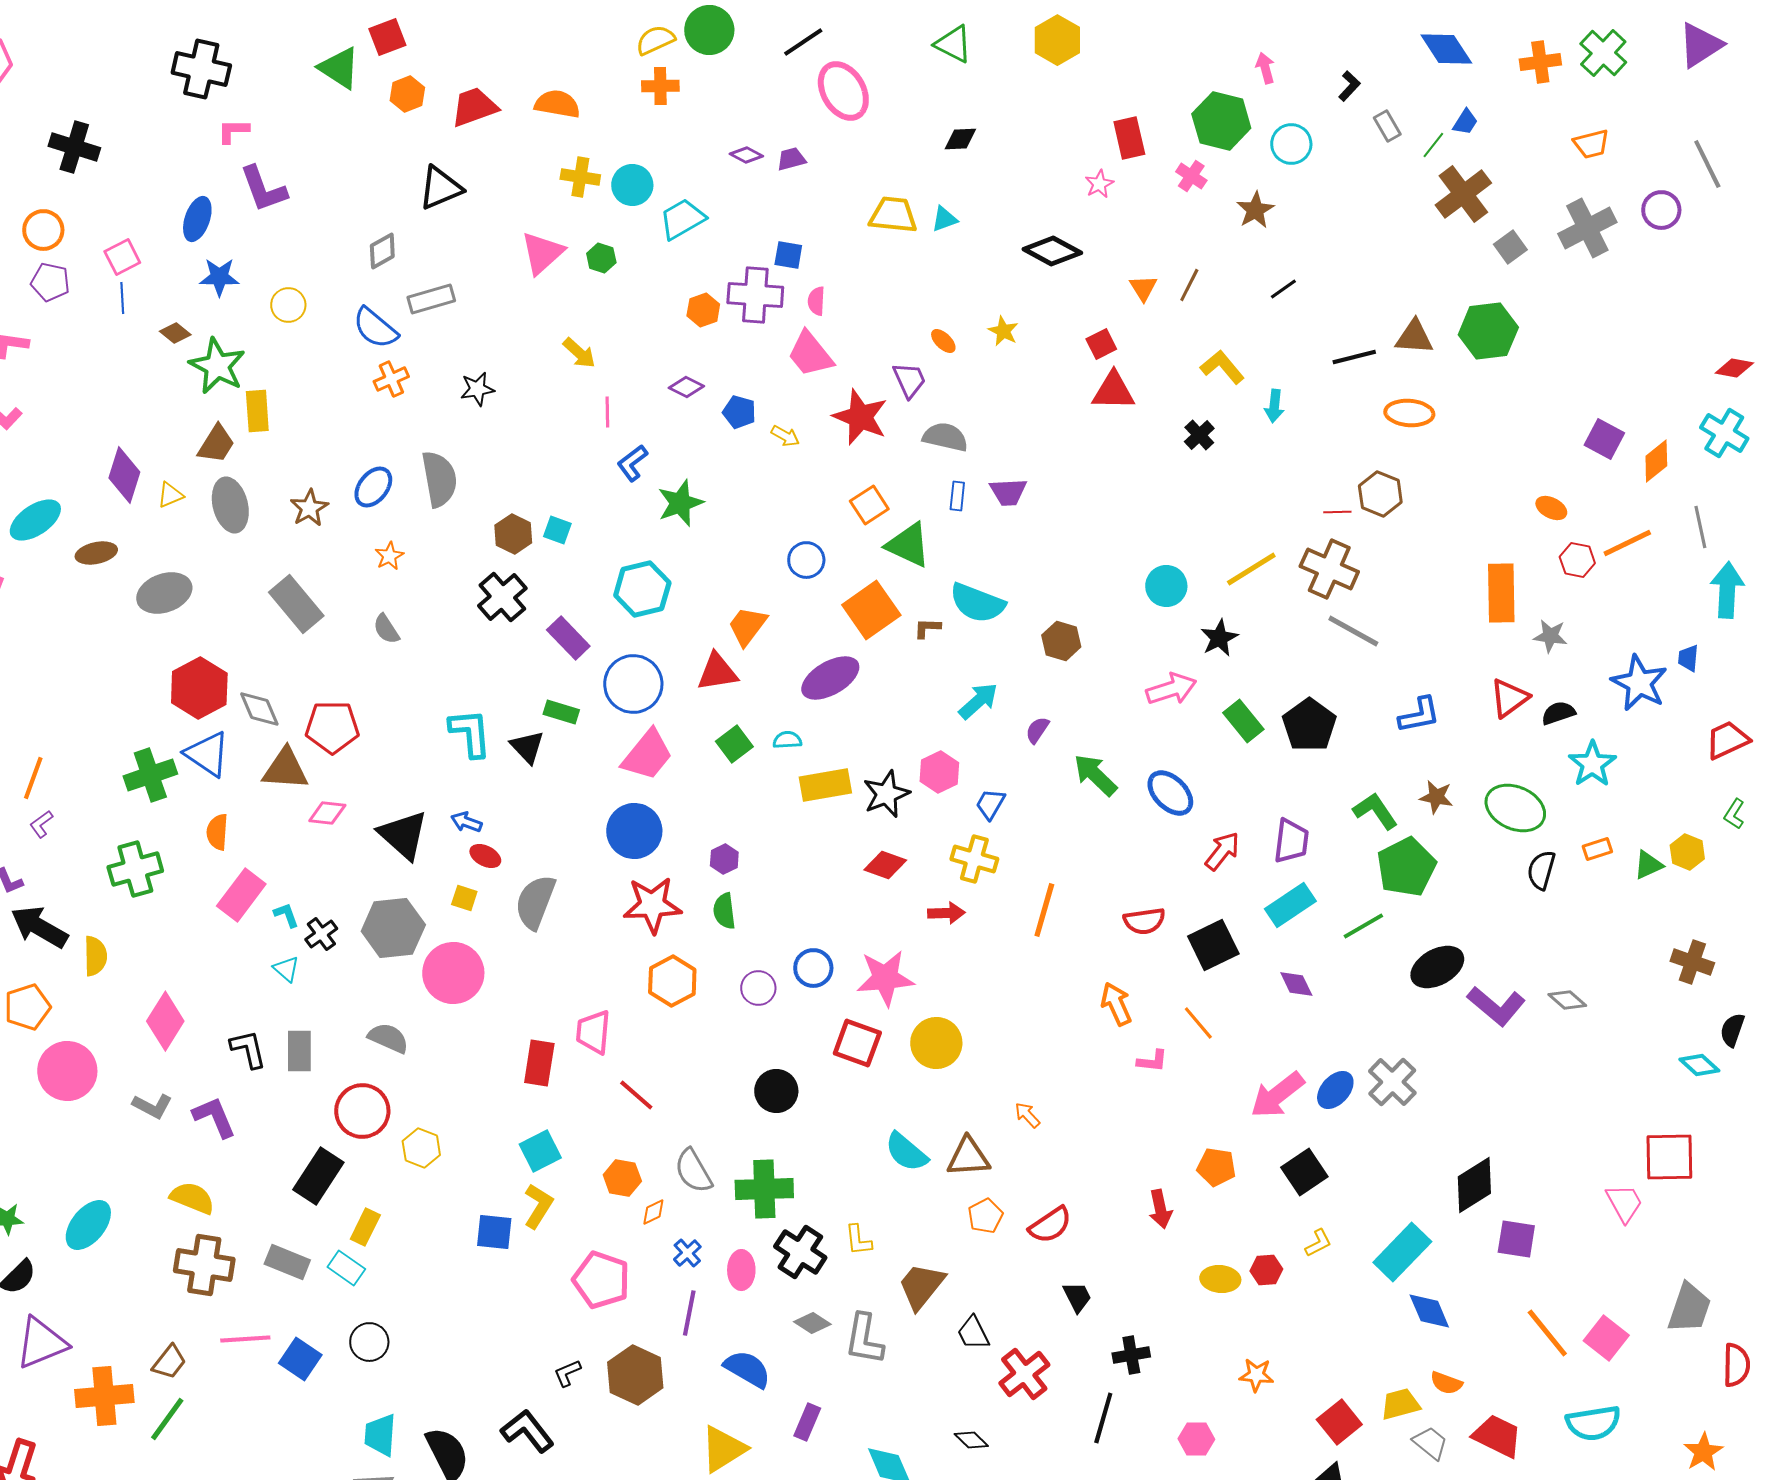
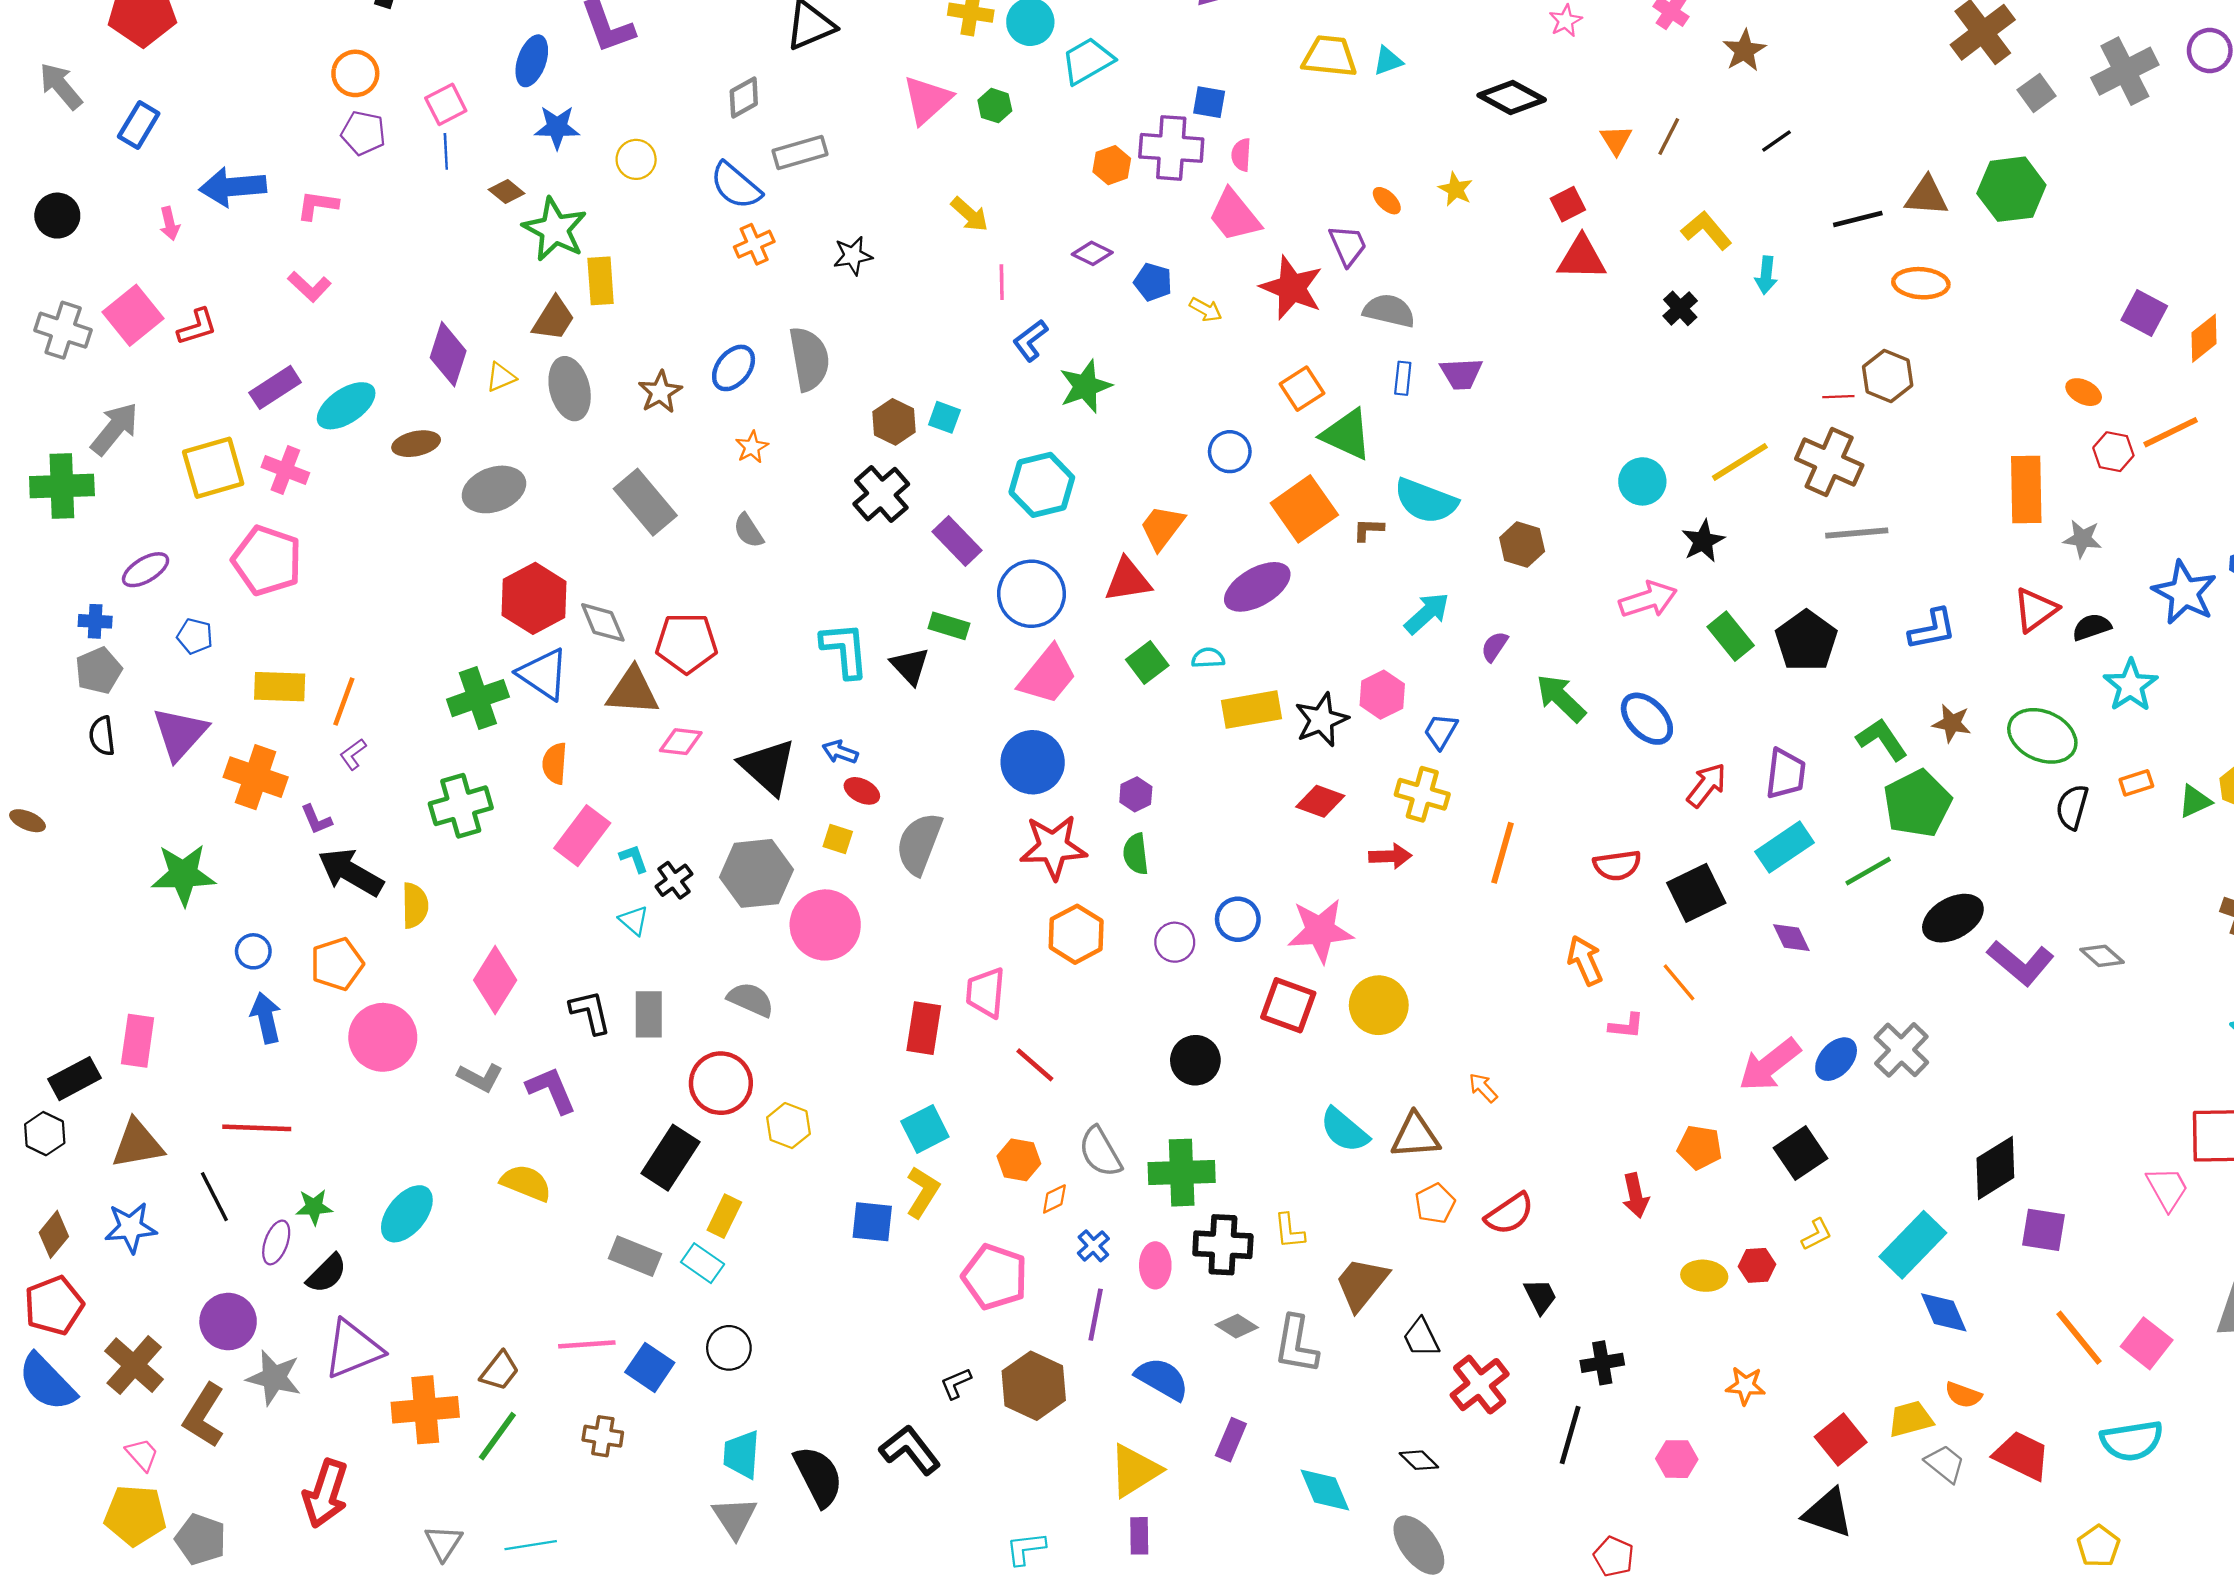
gray line: (1353, 631) -> (1857, 533), turned -34
black cross: (800, 1252) -> (1223, 1245), turned -30
brown cross: (204, 1265) -> (603, 1436), moved, size x0.6

